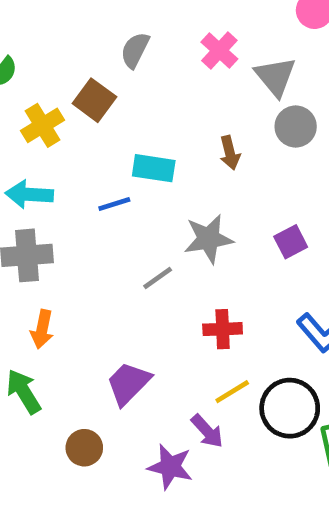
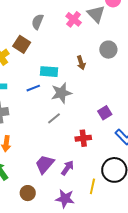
gray triangle: (275, 77) -> (96, 14), moved
gray star: (208, 239) -> (61, 93), moved
purple square: (291, 242) -> (105, 113), moved
yellow line: (232, 392) -> (92, 186), moved, turned -42
purple arrow: (207, 431) -> (67, 168), moved, turned -98

